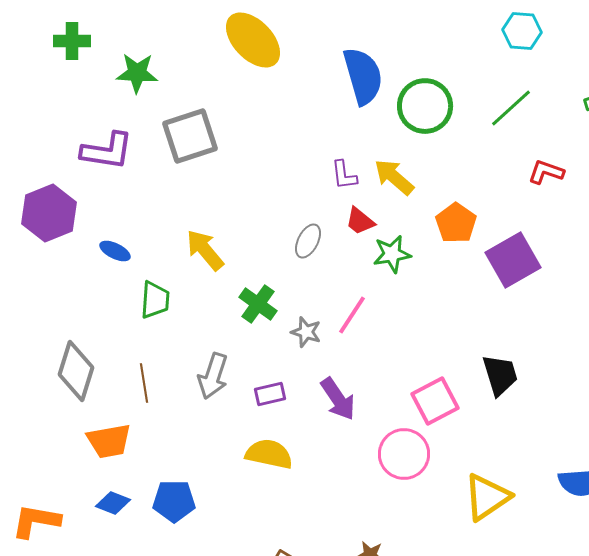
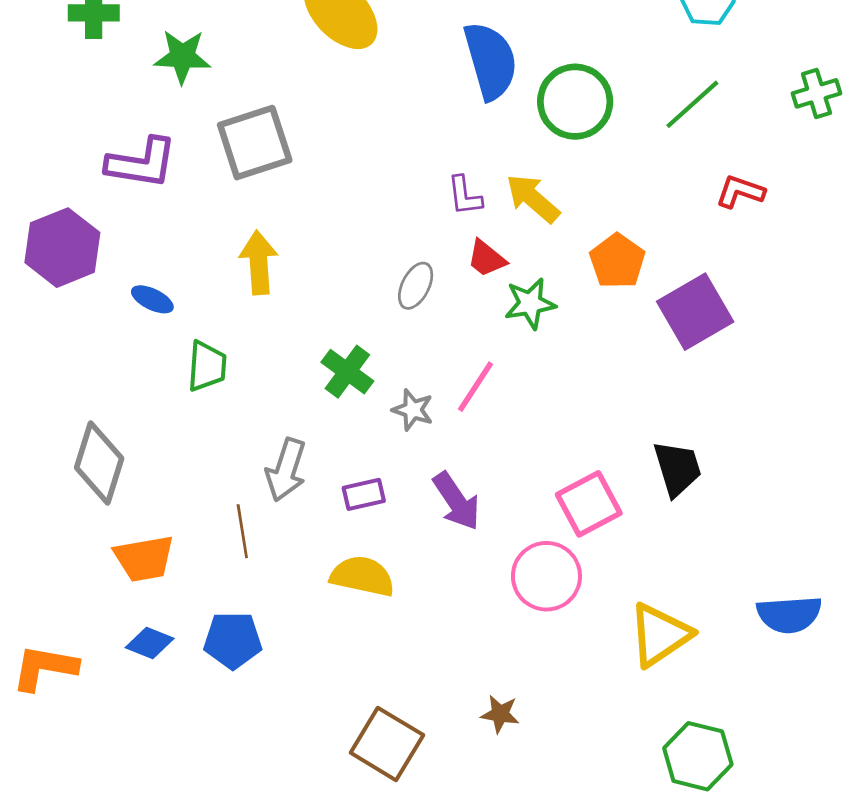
yellow arrow: (205, 250) -> (259, 263), moved, turned 36
brown line: (144, 383) -> (242, 531), moved

